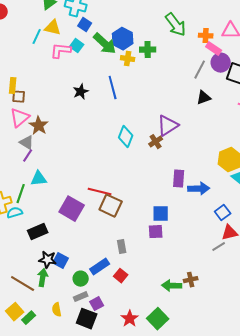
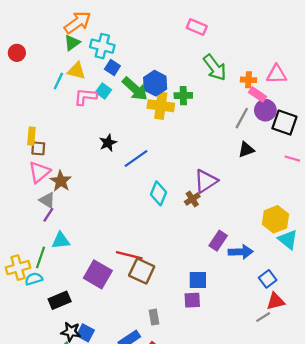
yellow cross: (128, 59) -> (161, 106), size x1.6
blue line: (113, 88) -> (136, 159), moved, turned 70
purple rectangle: (179, 179) -> (218, 241), turned 30

